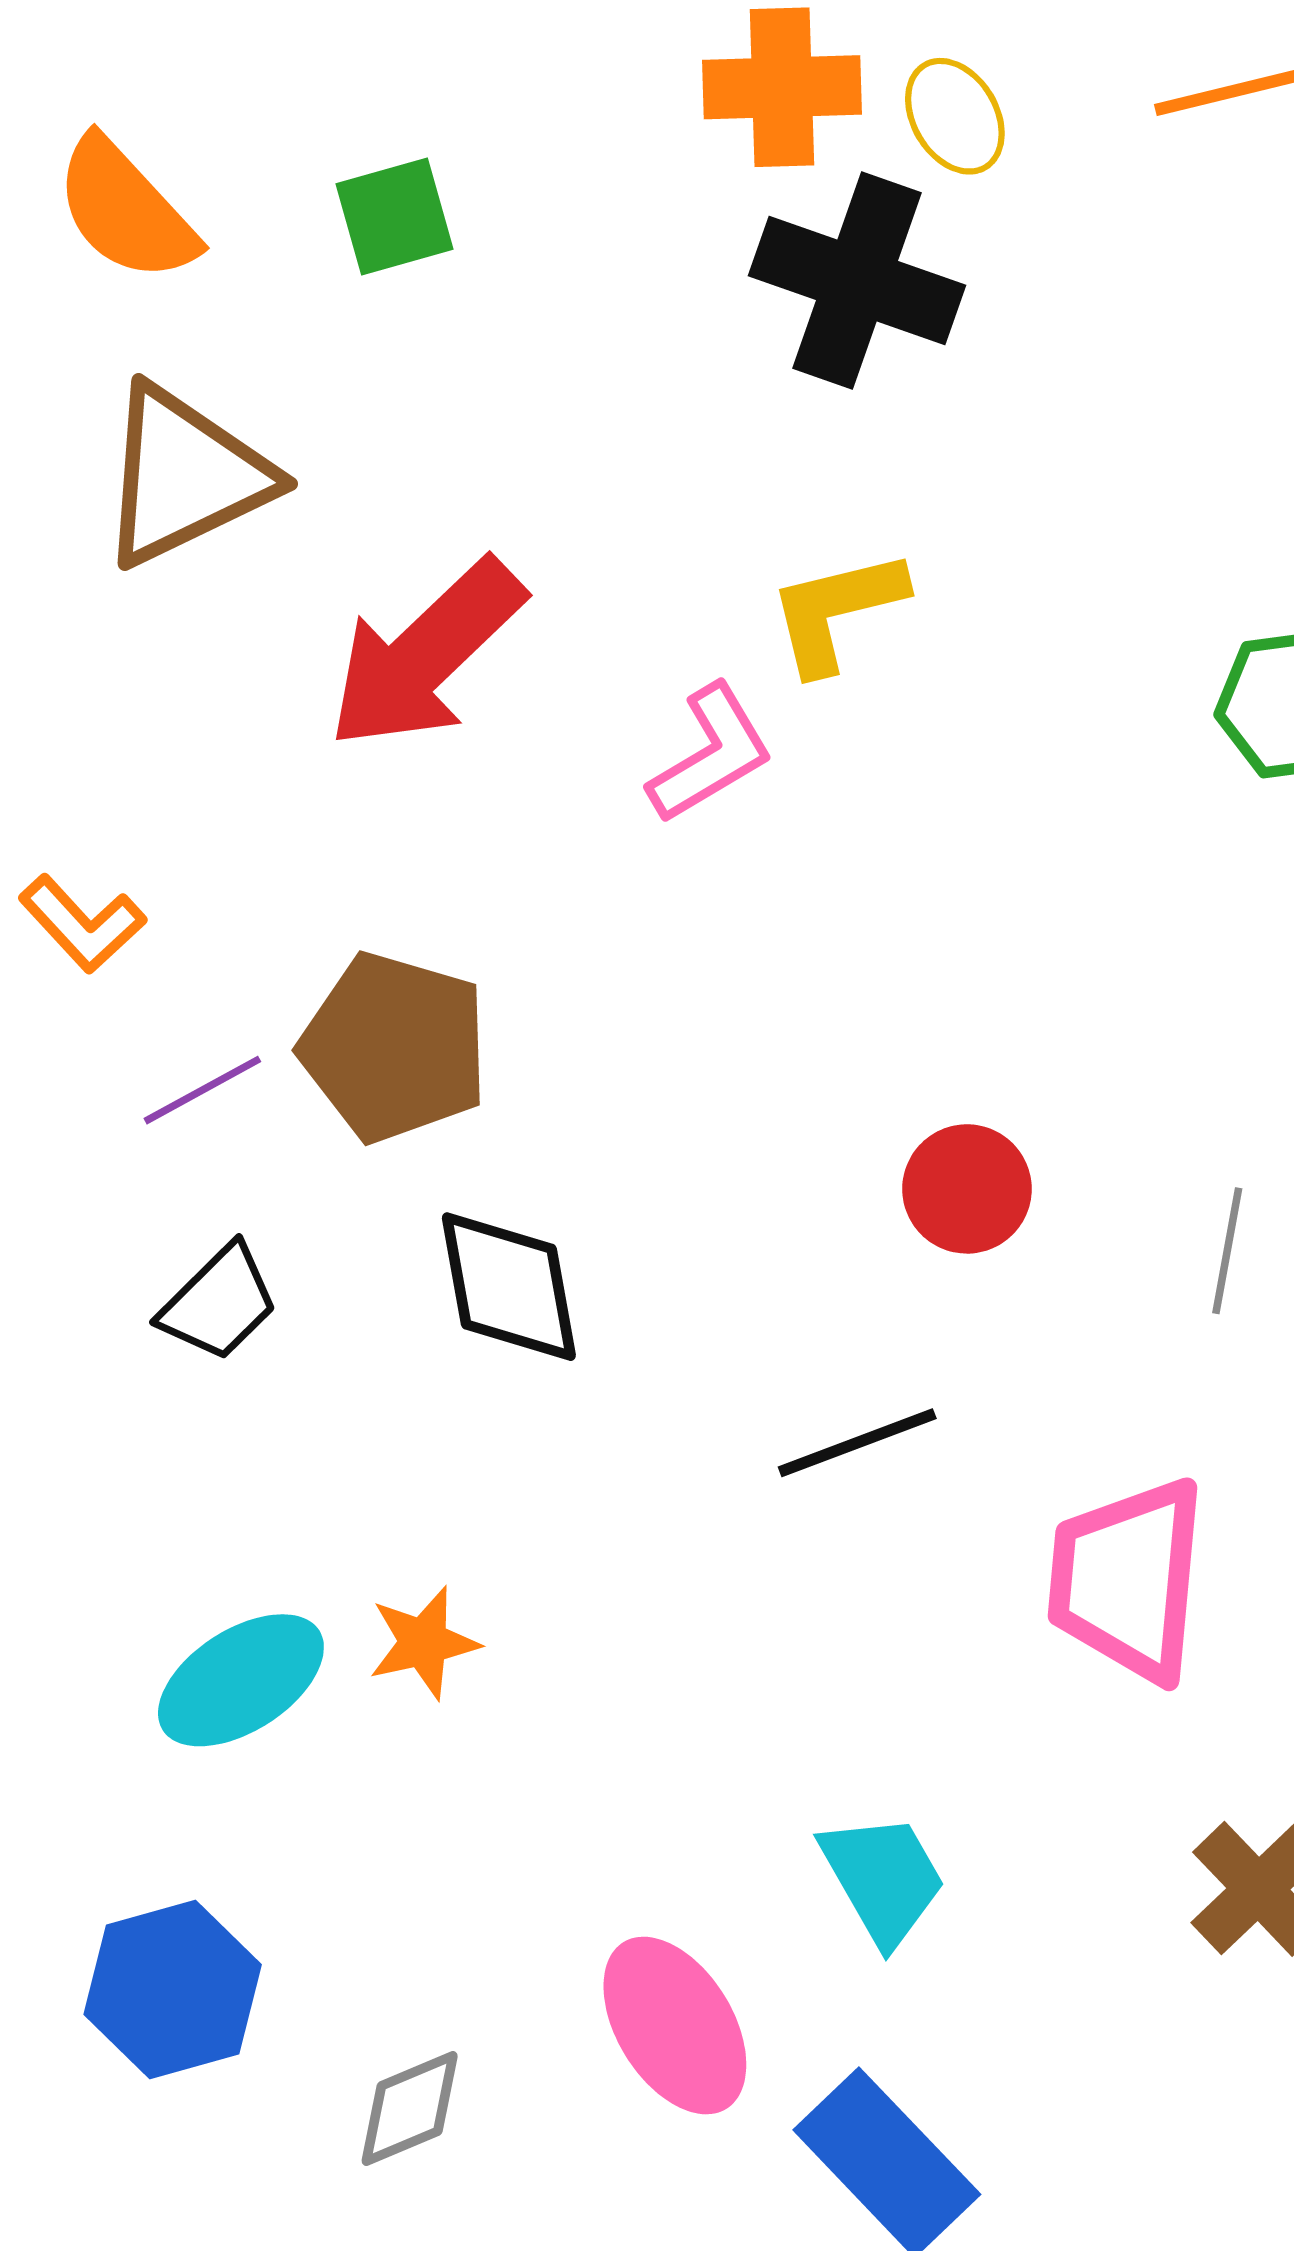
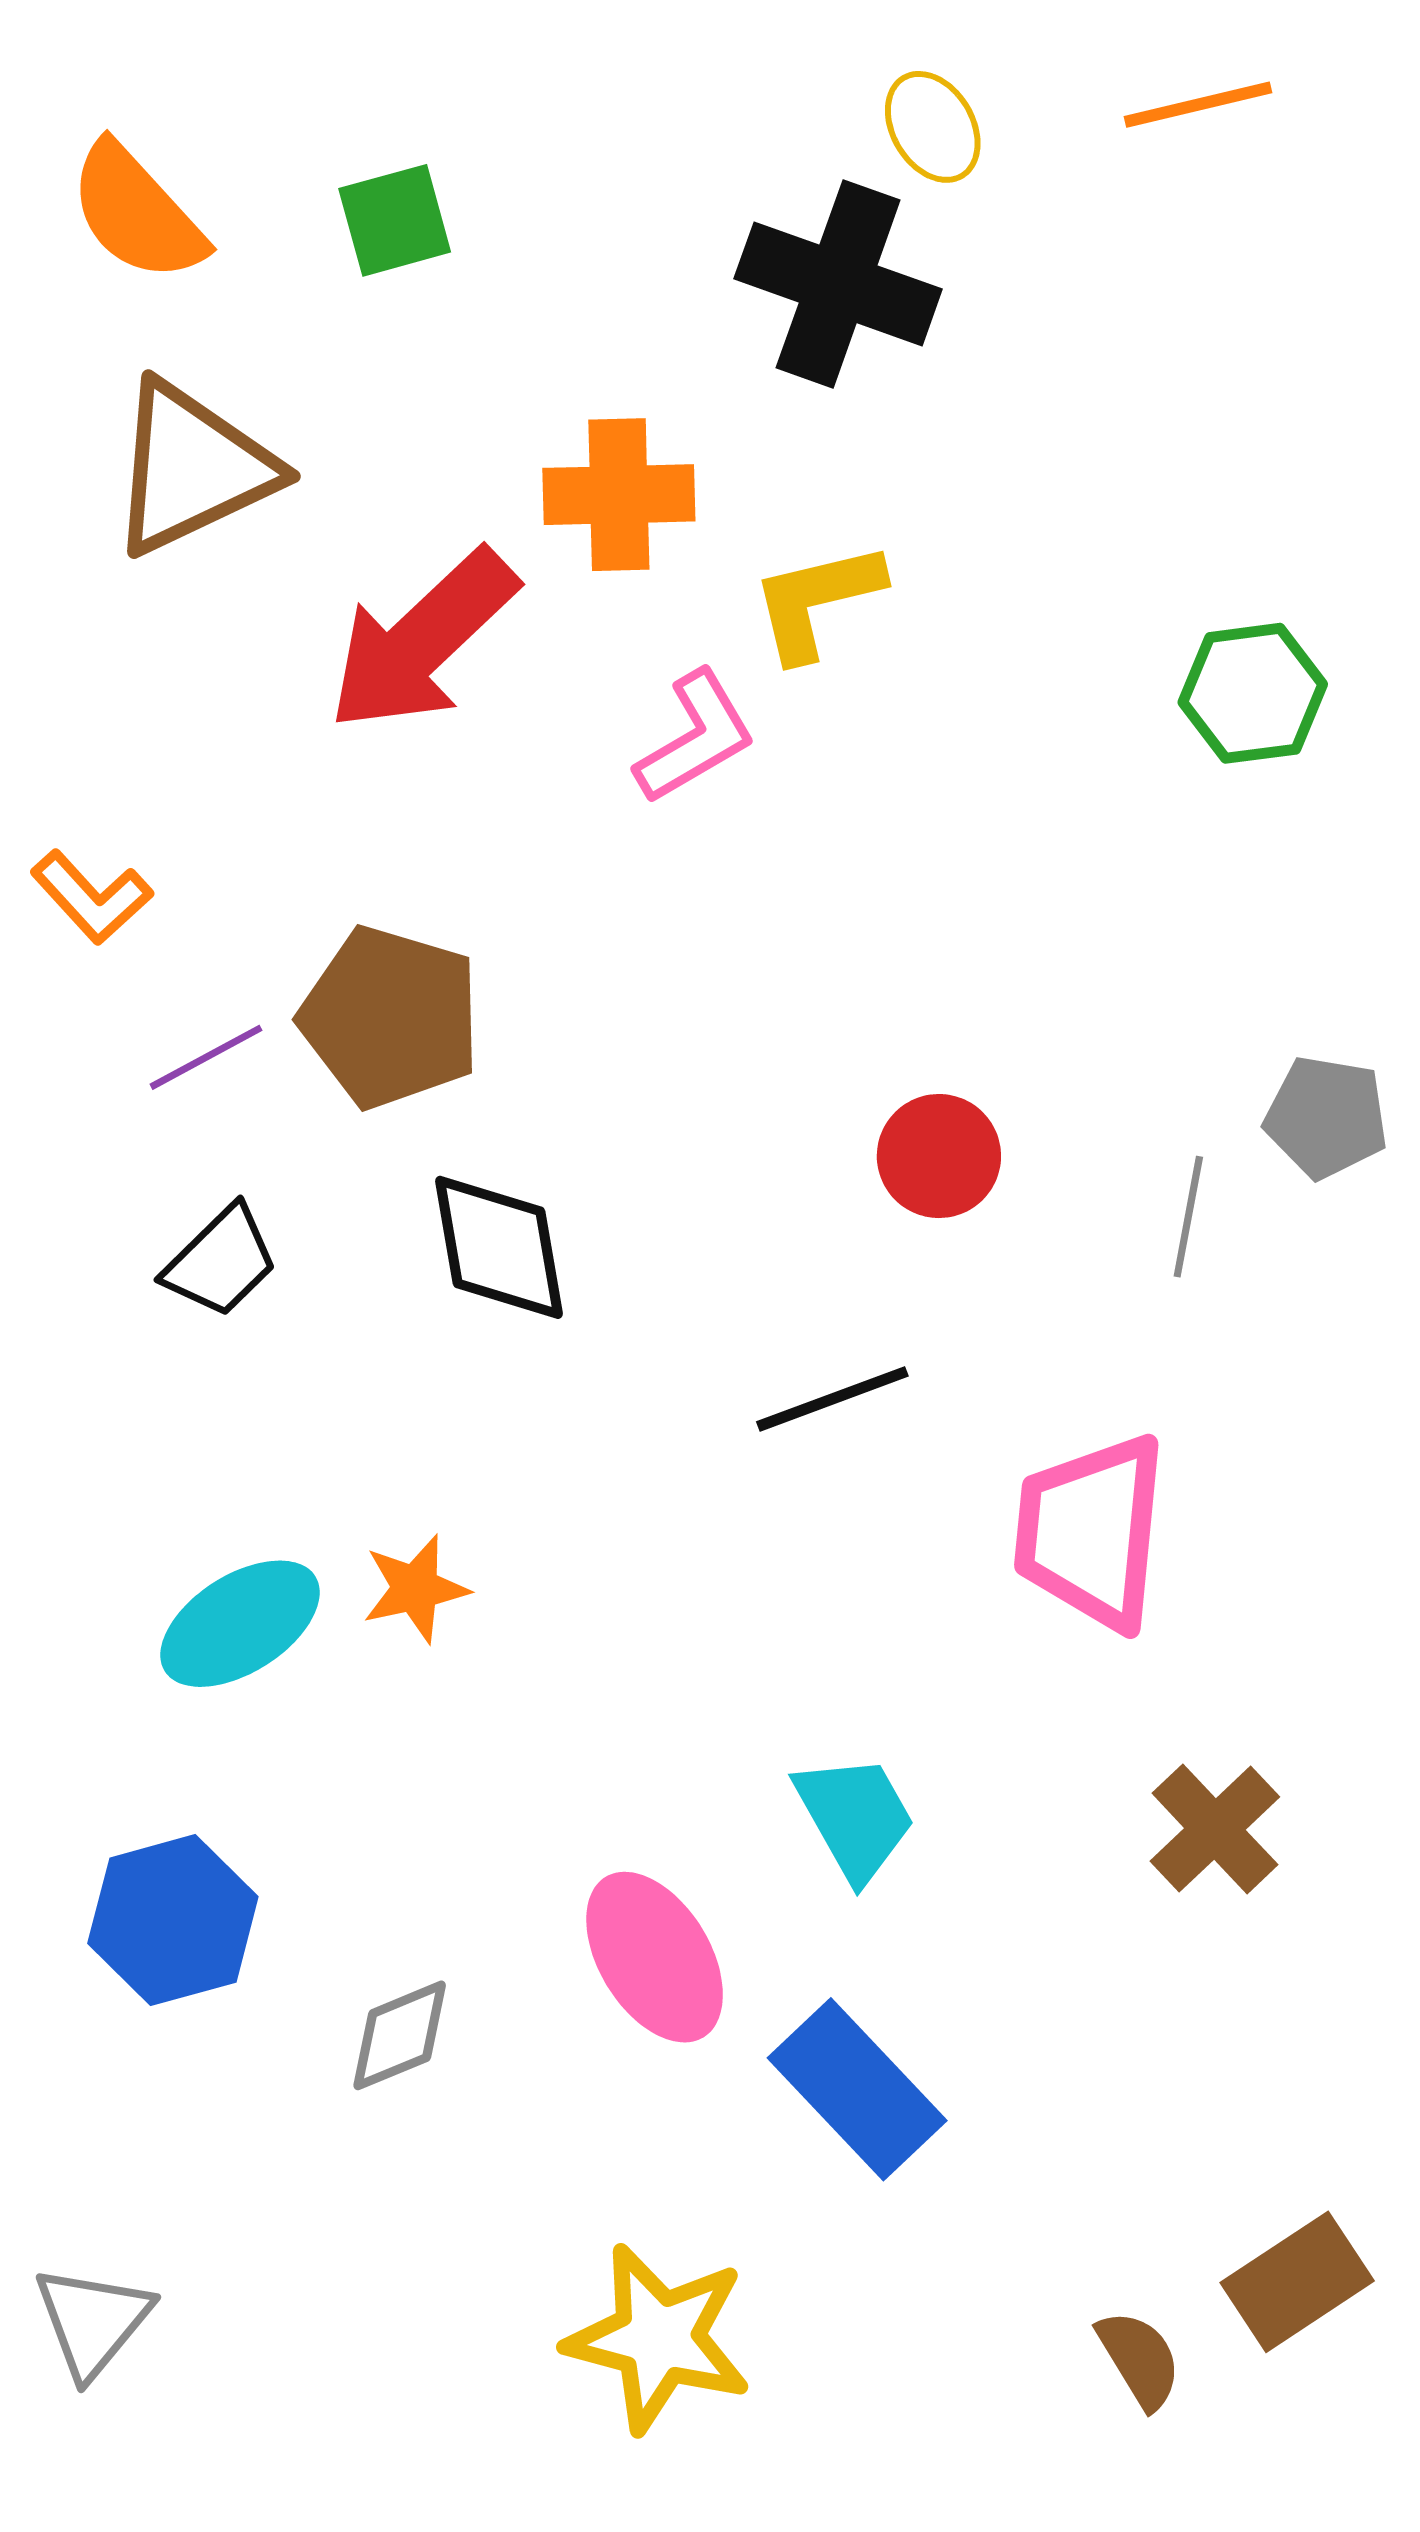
orange cross: (782, 87) -> (619, 495), moved

